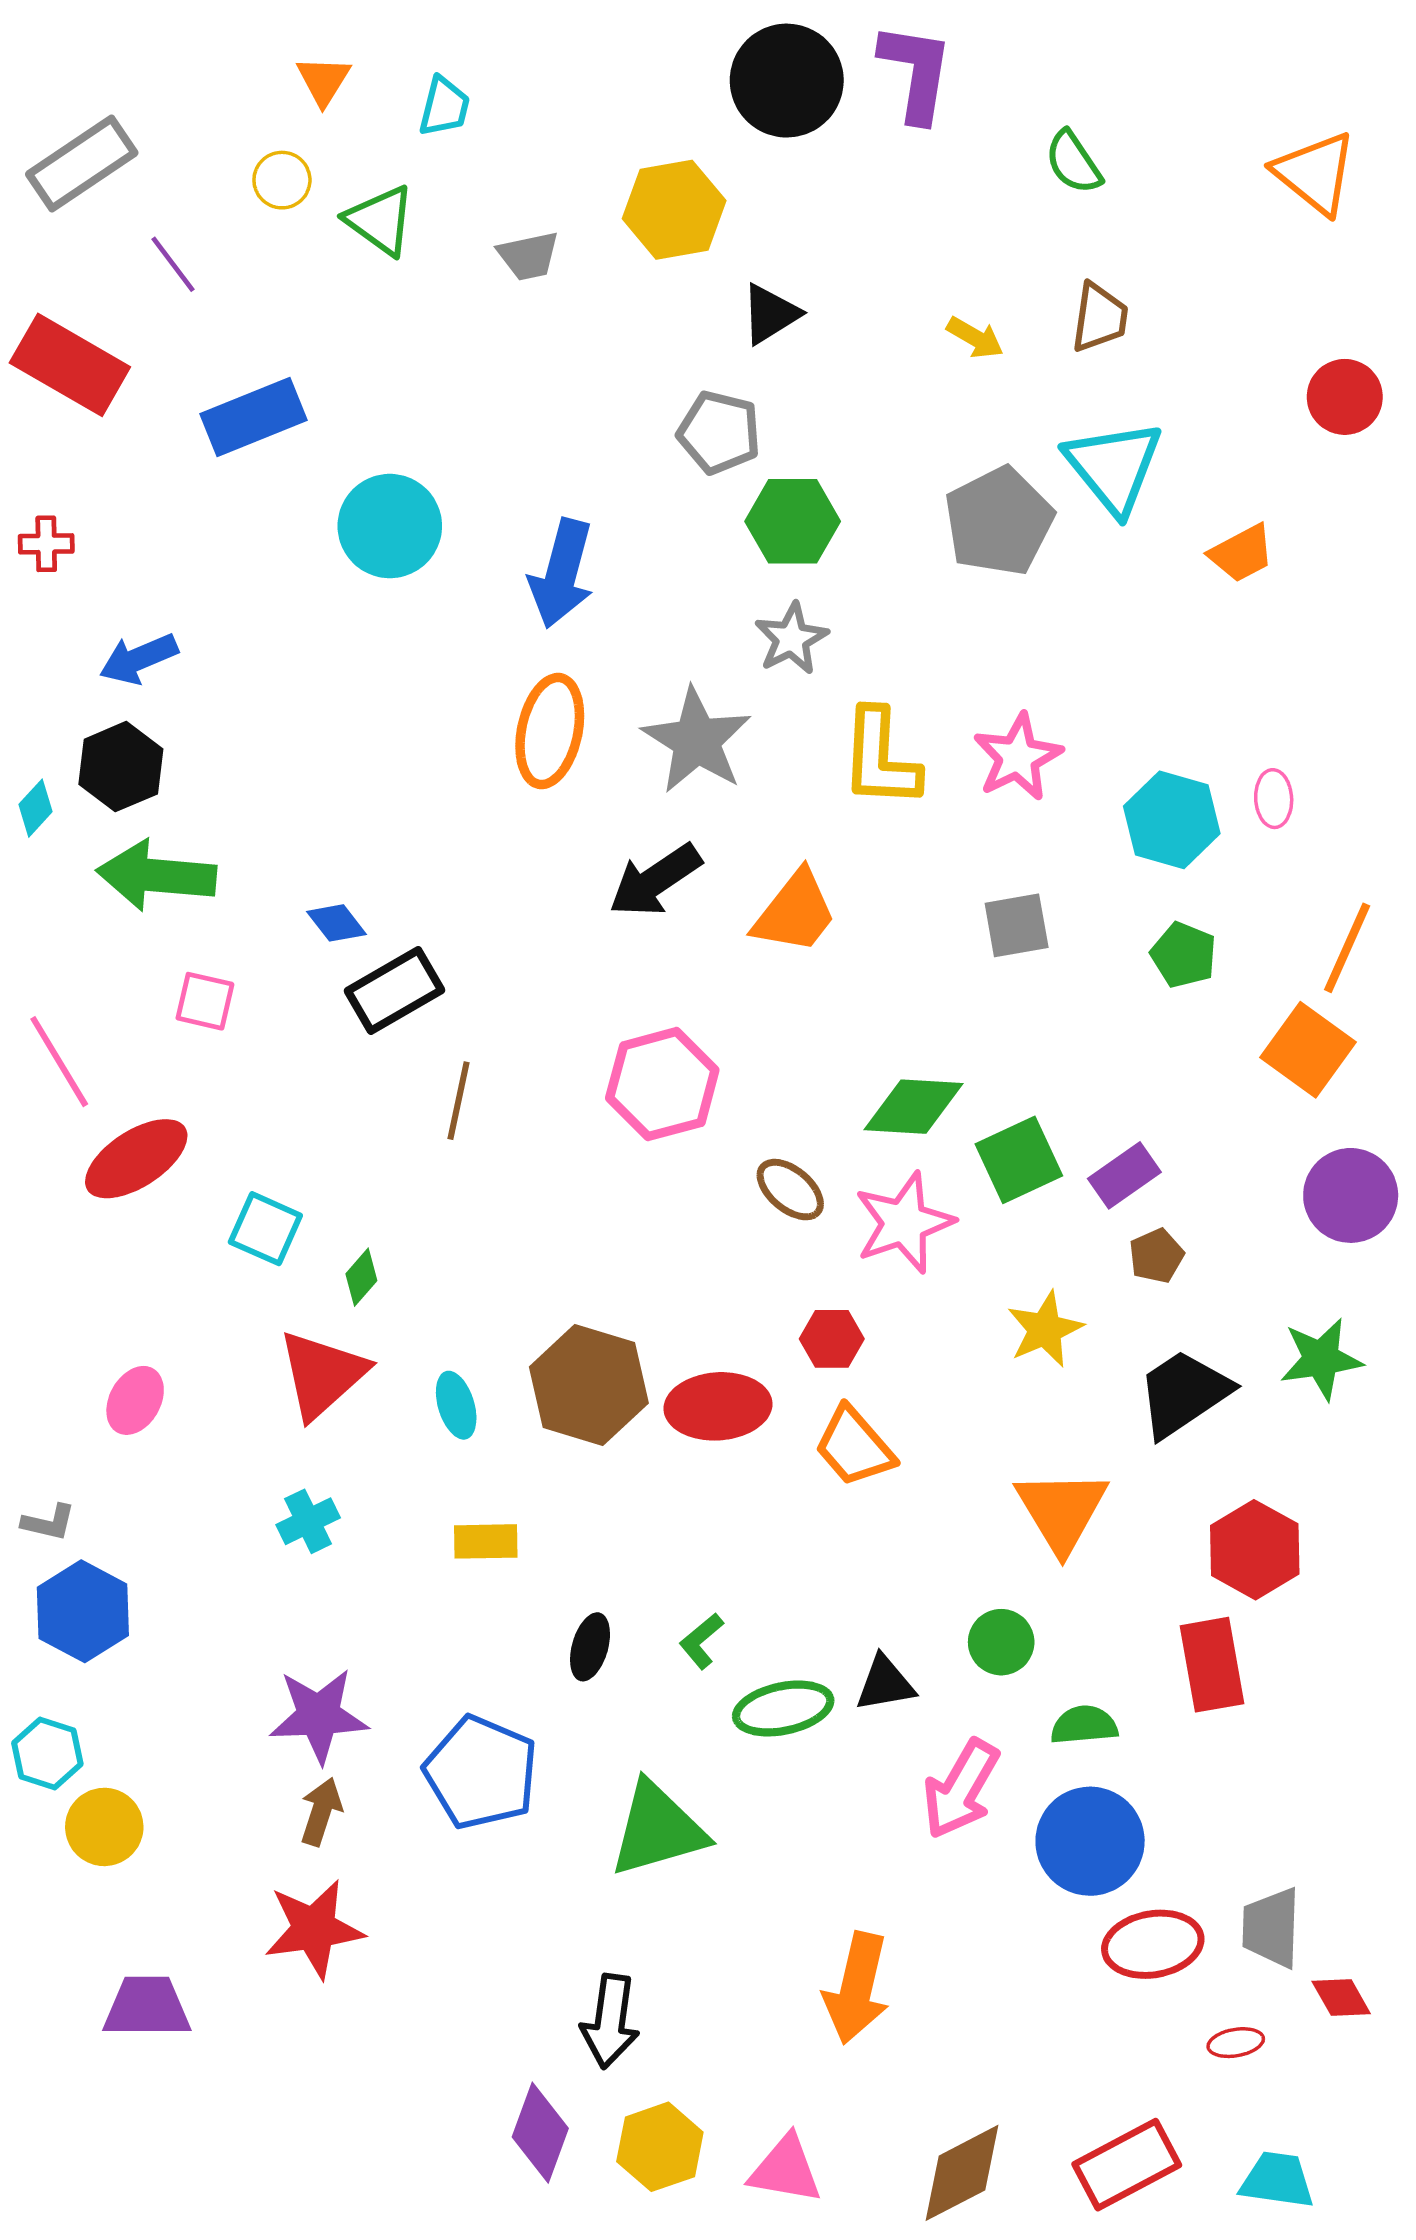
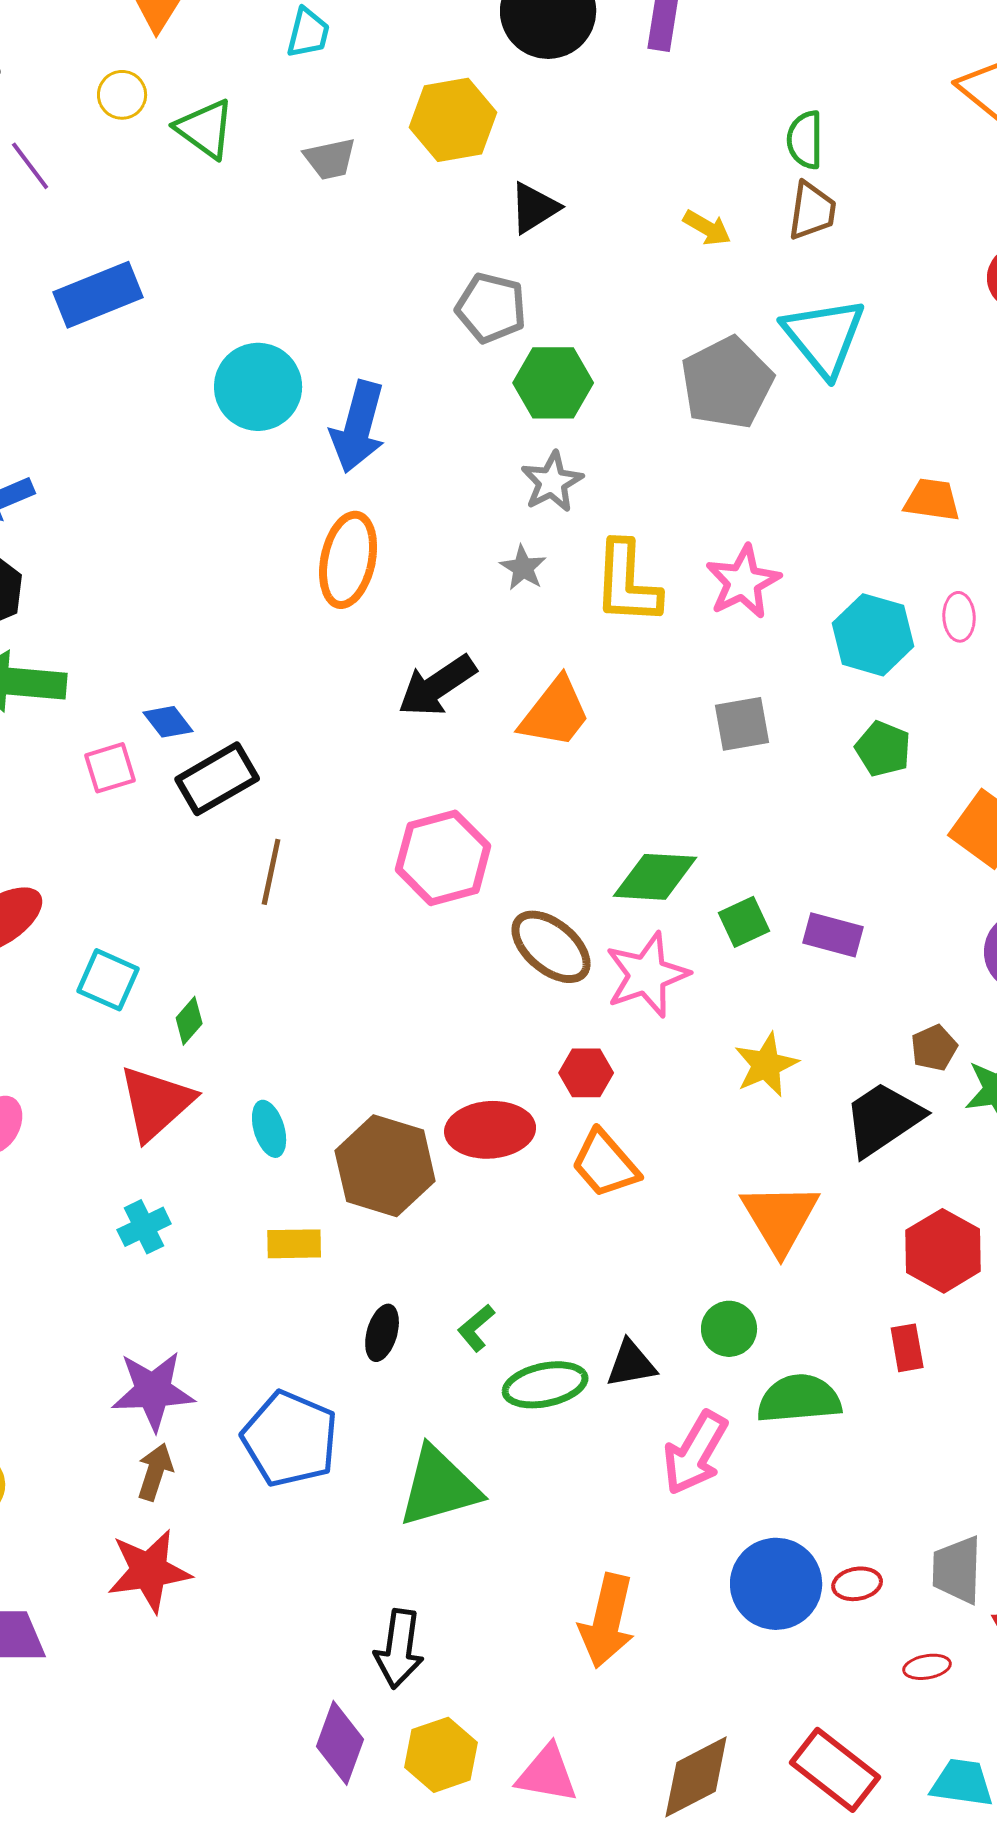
cyan trapezoid: (444, 107) -> (308, 33), moved
green semicircle: (1073, 162) -> (805, 140), moved, turned 34
cyan circle: (390, 526) -> (258, 387), moved
orange trapezoid: (1242, 553) -> (932, 500), moved, turned -144
gray star: (697, 740) -> (523, 568), moved, size x0.5
pink square: (205, 1001) -> (110, 768), moved, turned -30
green square: (1019, 1160) -> (744, 922), size x0.7
purple rectangle: (1124, 1175) -> (833, 935), turned 50
brown ellipse: (790, 1190) -> (551, 947), size x1.4
brown pentagon: (1156, 1256) -> (934, 1048), moved
brown hexagon: (589, 1385) -> (385, 1166), moved
red rectangle: (1212, 1665) -> (907, 1348), size x0.6
green semicircle: (1084, 1725) -> (799, 1399), size x1.5
blue circle: (1090, 1841) -> (776, 1584), moved
red ellipse: (1153, 1944) -> (857, 1584), size x0.6
red rectangle: (1127, 2165) -> (835, 1770), turned 66

